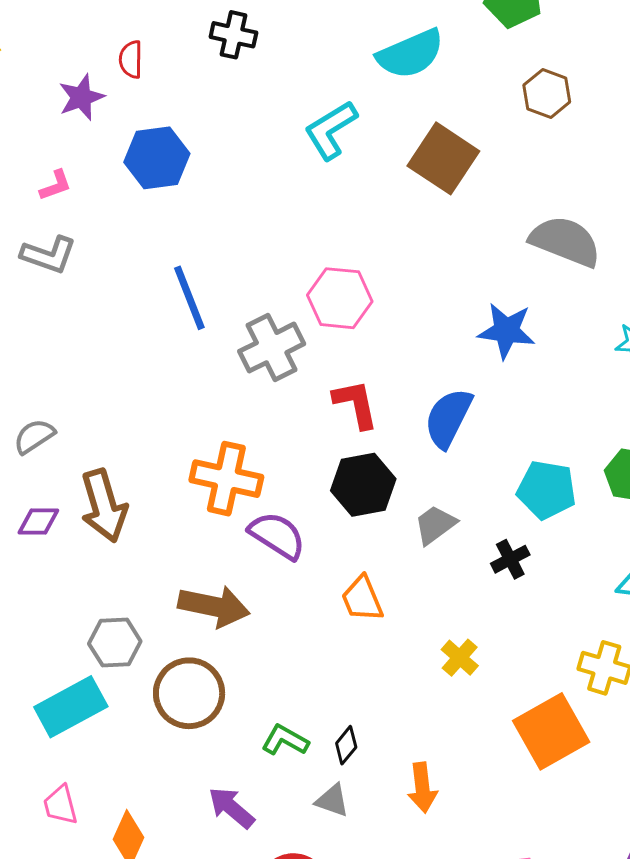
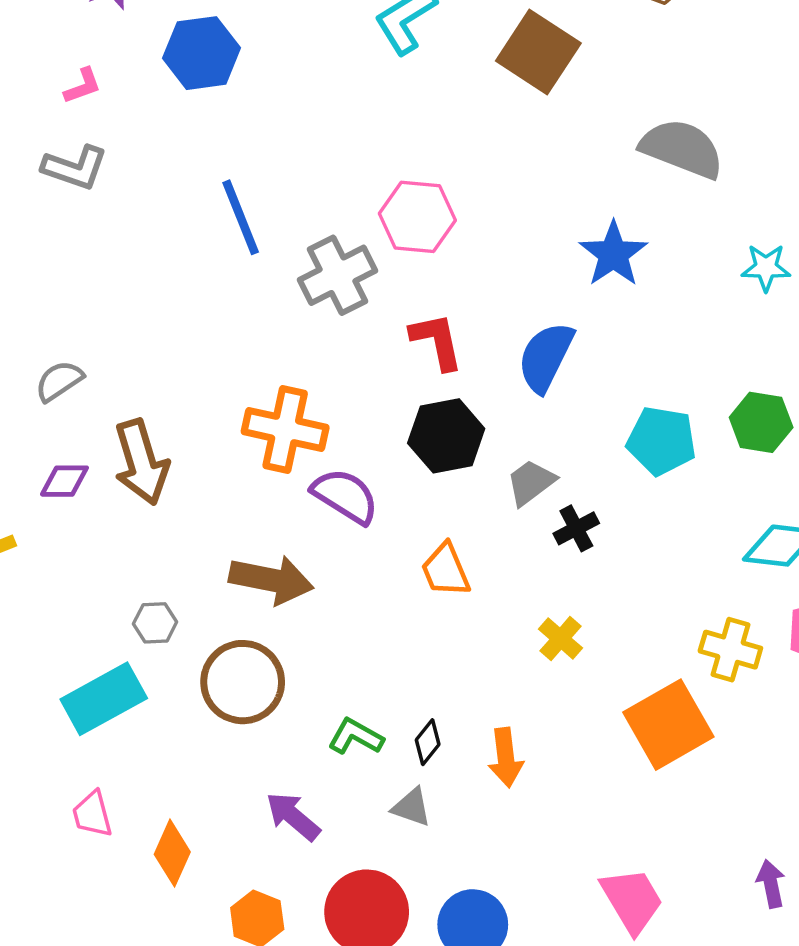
blue star: (506, 331) -> (613, 254), turned 30
black cross: (510, 559) -> (576, 528), moved
gray hexagon: (115, 643) -> (155, 623), size x0.7
orange arrow: (422, 788) -> (506, 758), moved

